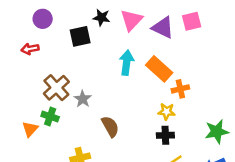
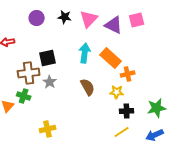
purple circle: (43, 19) -> (37, 18), moved
black square: (80, 36) -> (48, 58), moved
brown cross: (56, 88) -> (29, 73), turned 35
brown semicircle: (110, 127) -> (88, 87), moved
black cross: (165, 135) -> (127, 111), moved

